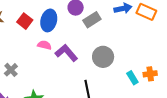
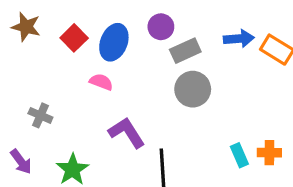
purple L-shape: (66, 53) -> (127, 133), moved
gray circle: (103, 57) -> (193, 89), moved
gray cross: (11, 70) -> (40, 115), turned -32

